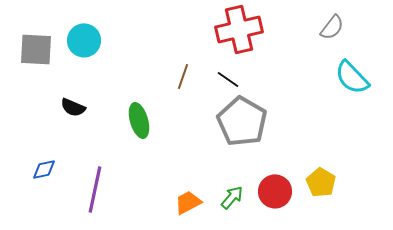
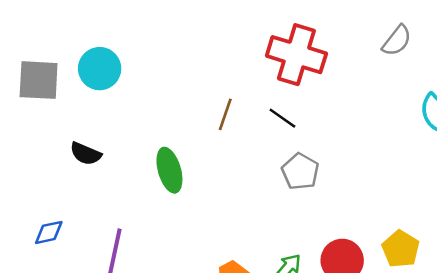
gray semicircle: (332, 27) -> (397, 41), moved
red cross: (239, 29) -> (296, 55), turned 30
gray pentagon: (242, 121) -> (300, 171), size x0.6

